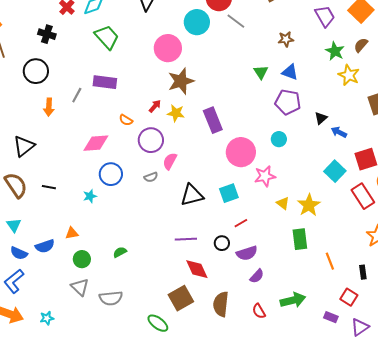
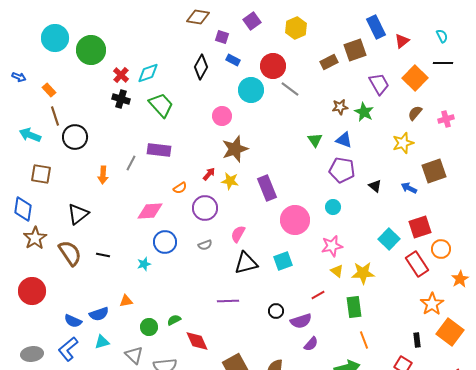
black cross: (47, 34) -> (121, 99), moved
pink circle: (168, 48) -> (222, 116), size x0.7
green star: (335, 51) -> (364, 112), moved
black circle: (36, 71) -> (75, 137), moved
yellow star: (349, 75) -> (403, 143), turned 30
black triangle: (321, 118) -> (375, 186), turned -40
orange semicircle: (126, 120) -> (180, 188), turned -64
blue arrow: (339, 132) -> (409, 188), moved
pink semicircle: (170, 161) -> (238, 234), moved
pink star: (265, 176) -> (332, 246), moved
yellow star: (309, 205) -> (363, 273), turned 30
red line: (241, 223) -> (318, 295), moved
cyan triangle: (14, 225) -> (102, 342), moved, turned 49
purple line: (186, 239) -> (228, 301), moved
green circle: (82, 259) -> (149, 327), moved
orange line: (330, 261) -> (364, 340), moved
red diamond: (197, 269) -> (197, 341), moved

